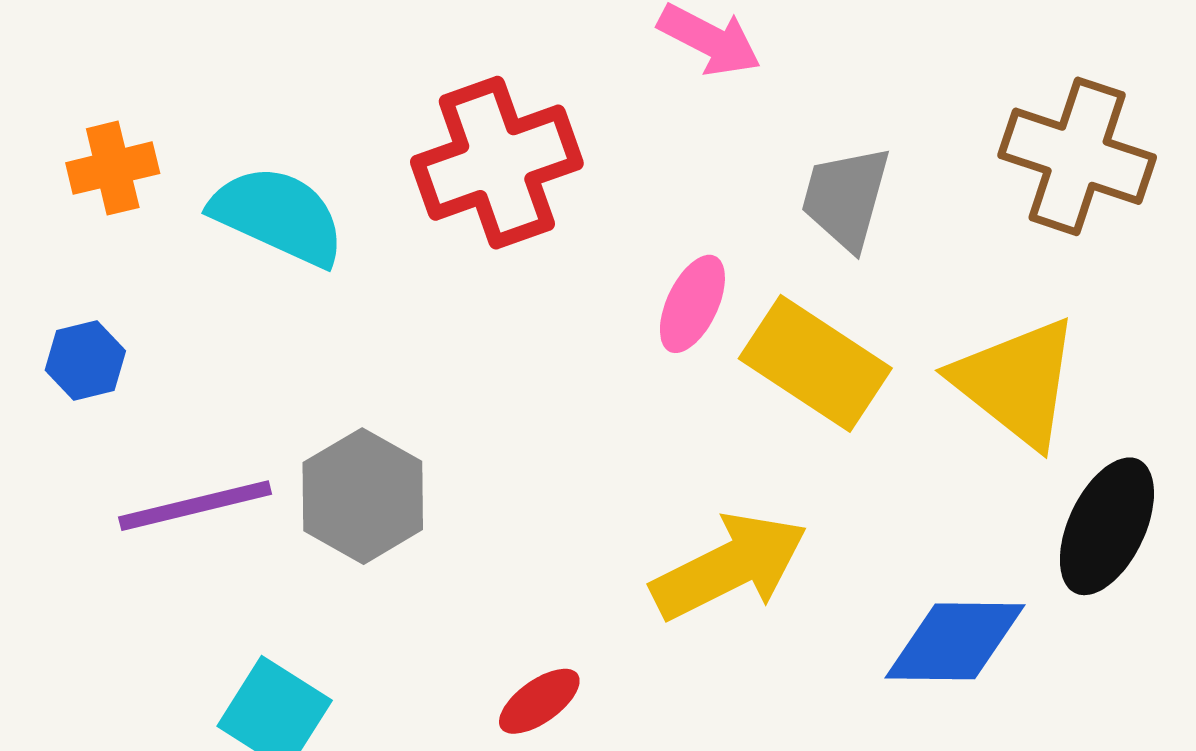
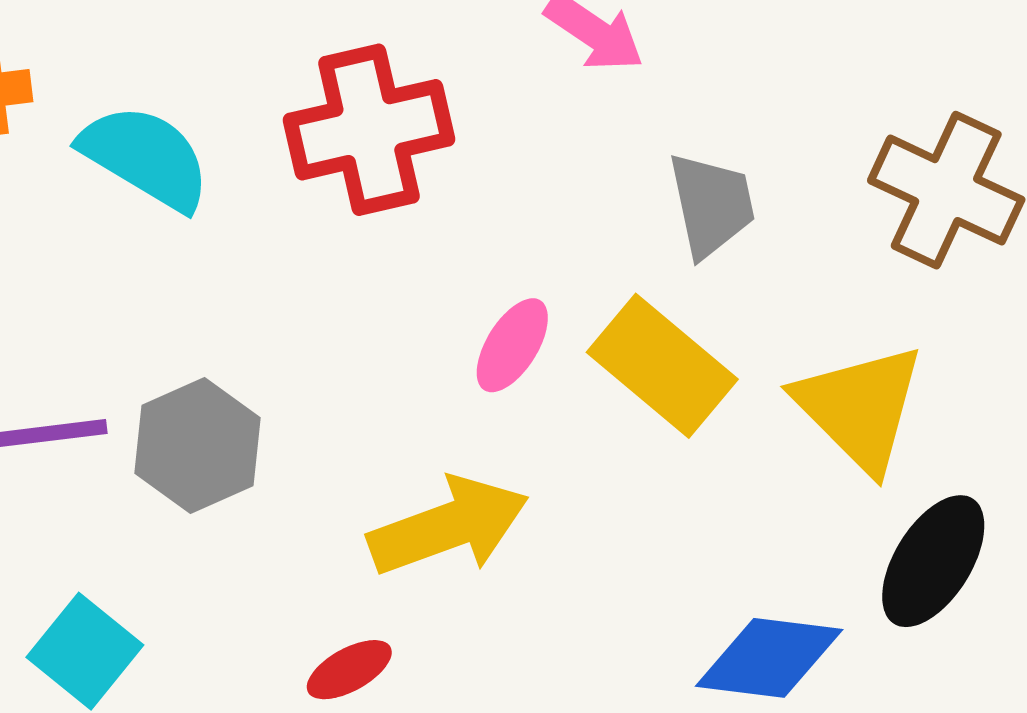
gray trapezoid: (846, 198) -> (712, 205), turned 146
pink ellipse: (692, 304) -> (512, 345), moved
yellow arrow: (729, 566) -> (448, 526), moved

